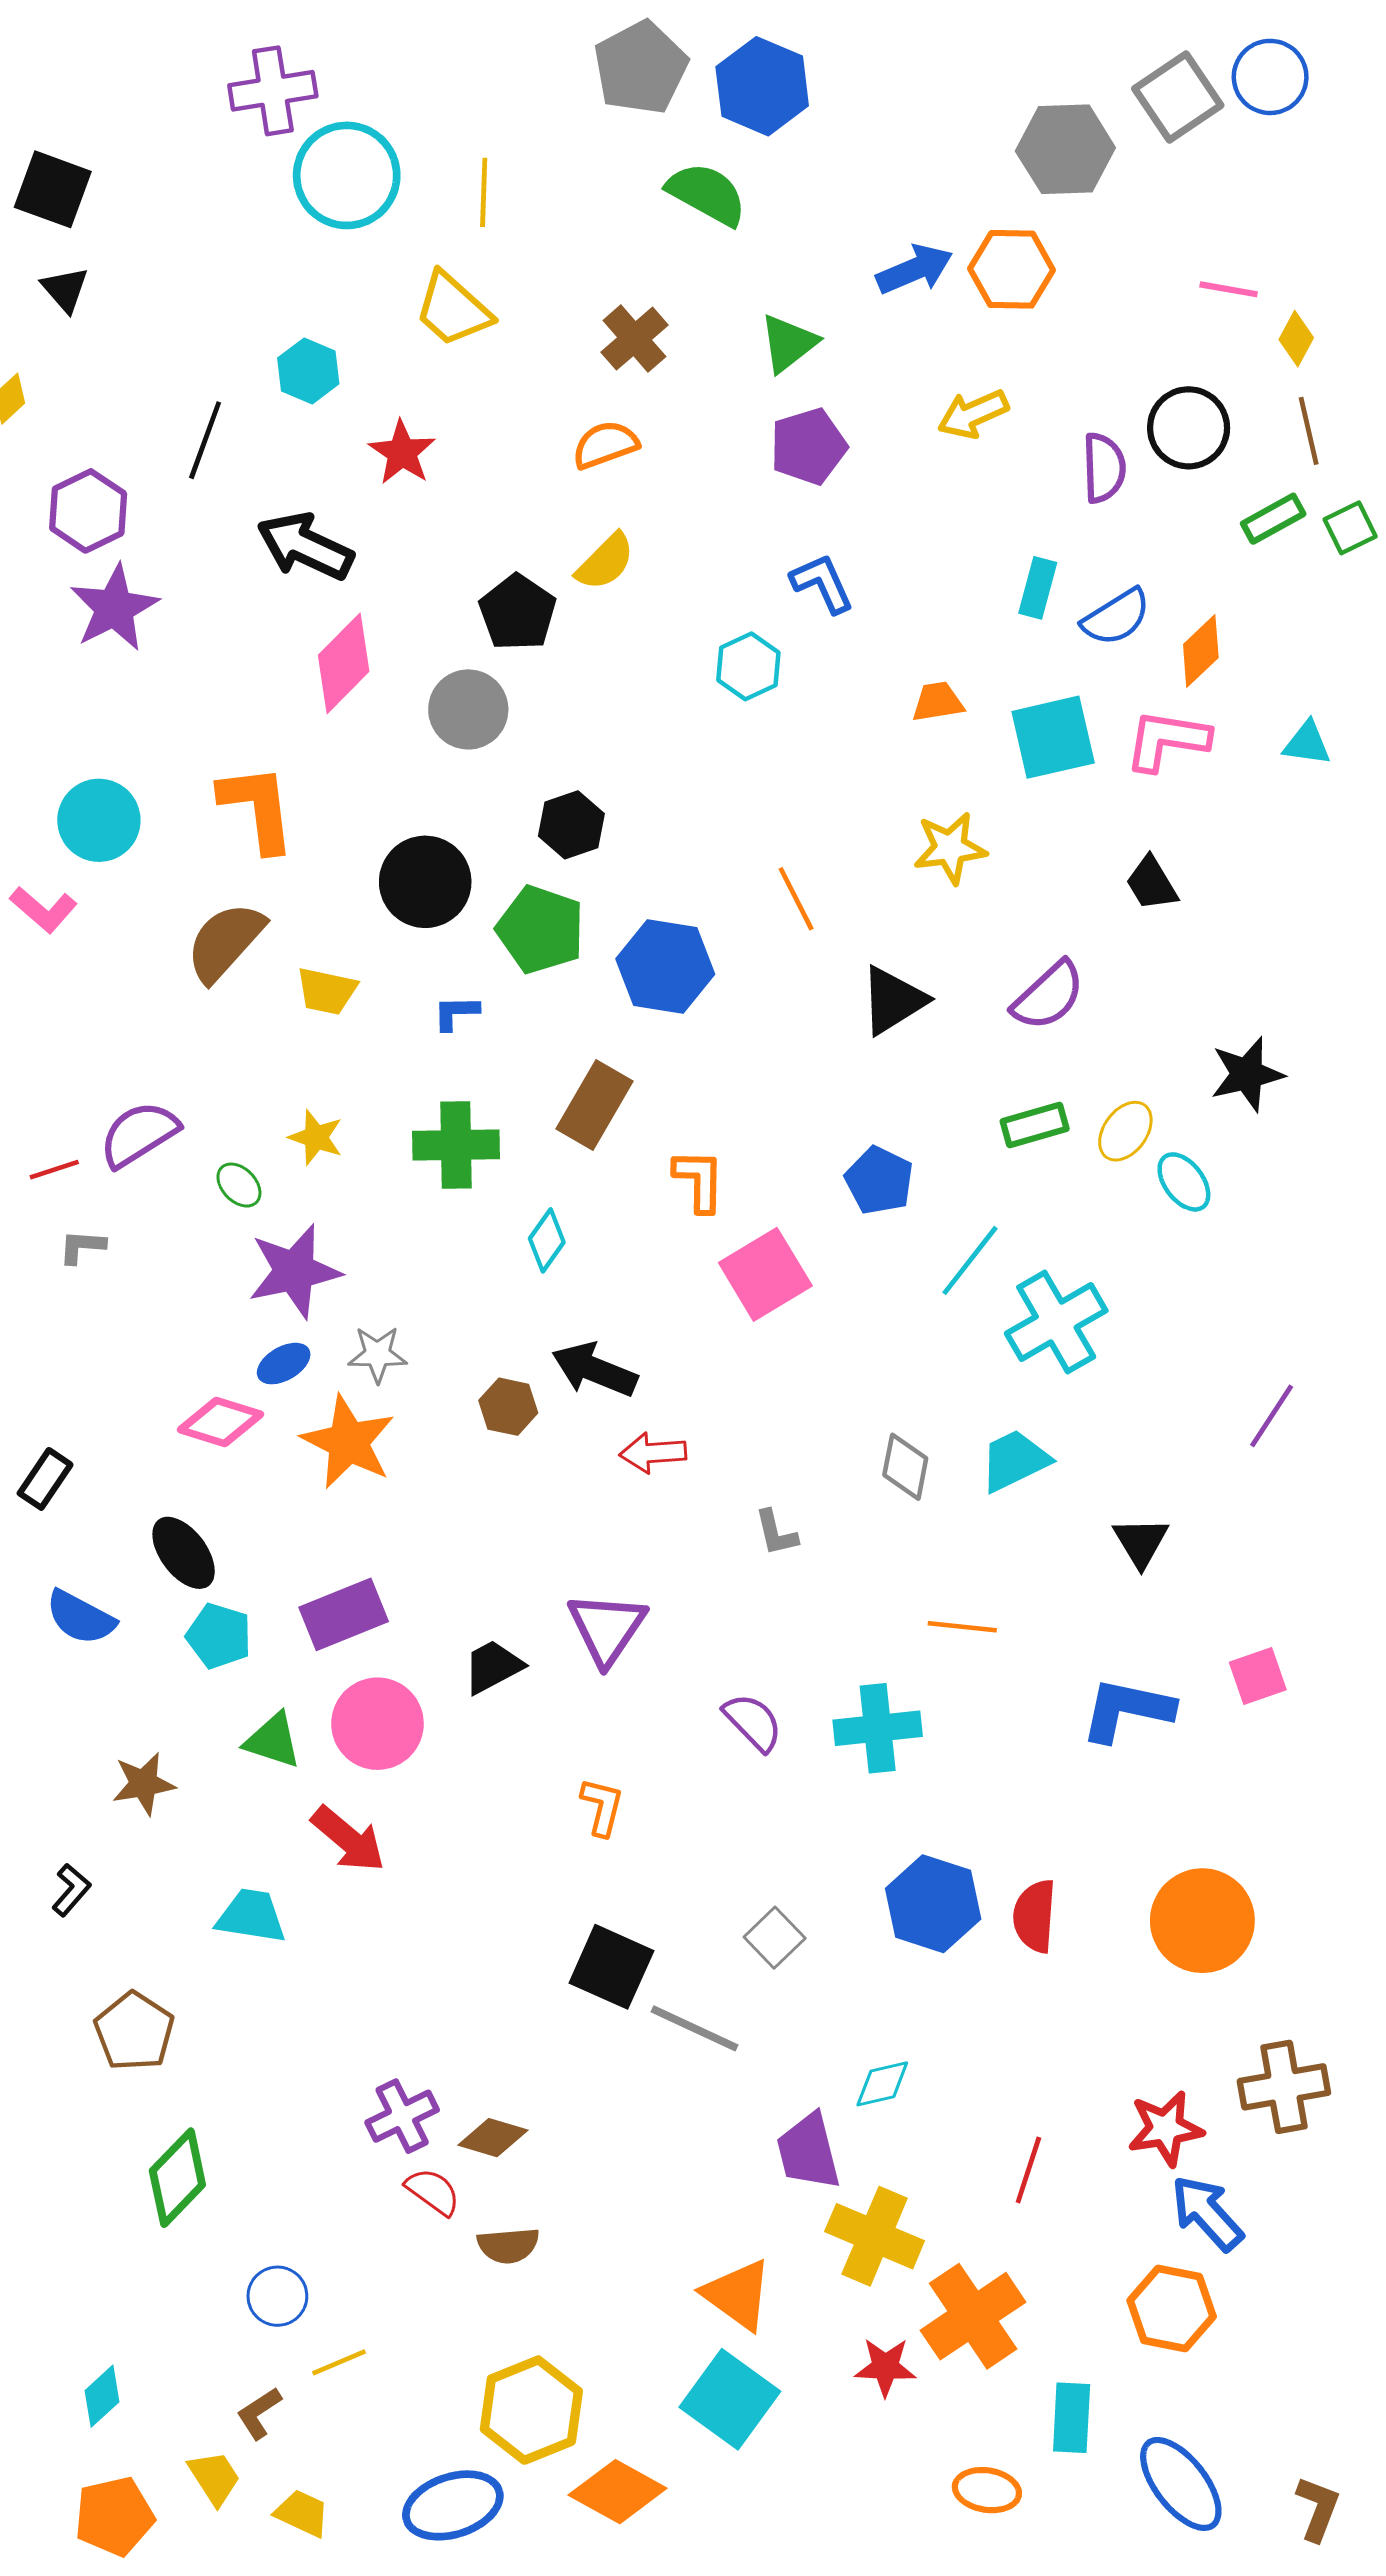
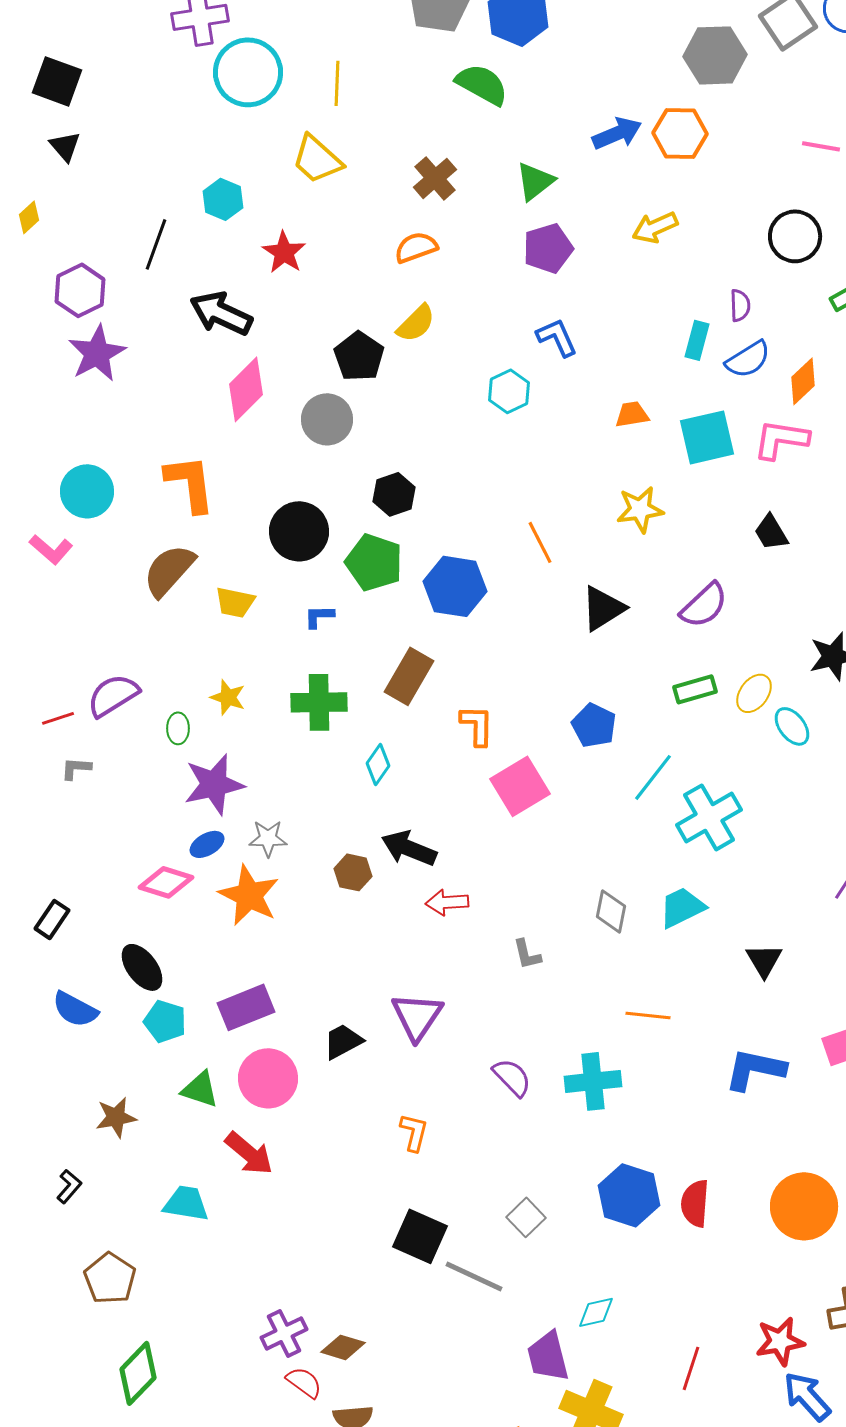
purple semicircle: (1104, 468) -> (740, 305), moved, size x0.7
green ellipse: (239, 1185) -> (178, 728), turned 44

